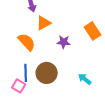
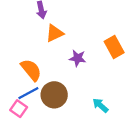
orange semicircle: (27, 42) -> (31, 70), moved
blue line: (26, 73) -> (28, 93), turned 60

